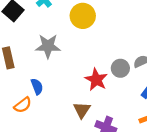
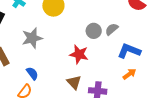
gray circle: (120, 68) -> (94, 31), moved

